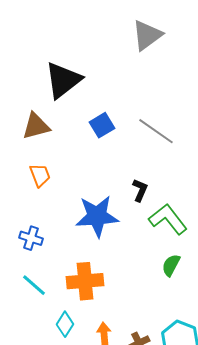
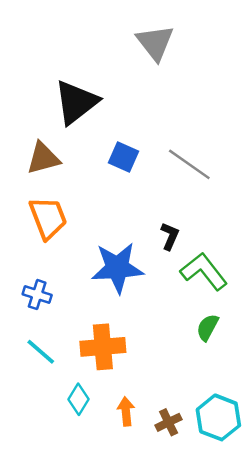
gray triangle: (147, 35) -> (155, 43), moved, turned -32
blue square: (102, 125) -> (124, 157), turned -35
orange trapezoid: (40, 175) -> (48, 218), size x1.5

